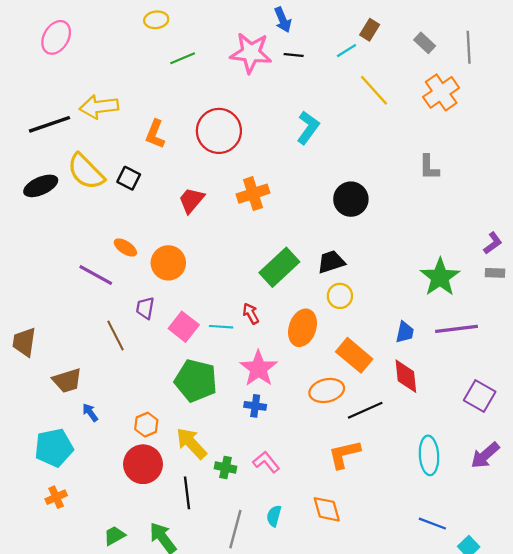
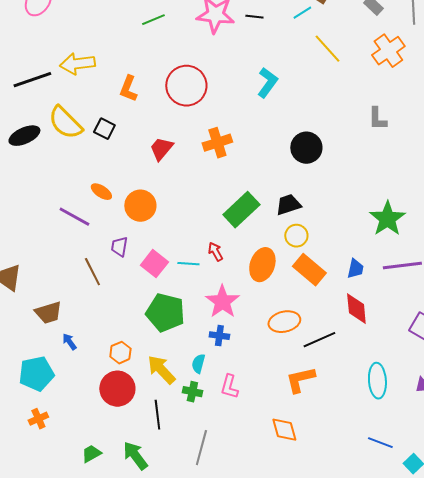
orange rectangle: (354, 355) -> (309, 270), moved
pink L-shape: (266, 462) -> (229, 387), turned -125
cyan semicircle: (274, 516) -> (198, 364), moved

